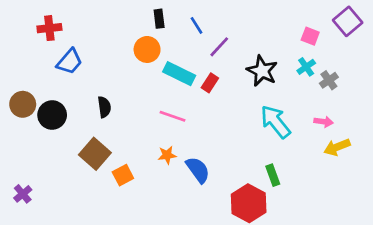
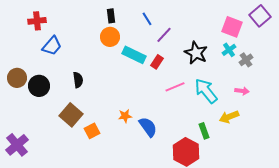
black rectangle: (159, 19) -> (111, 16), moved
pink square: (310, 36) -> (232, 27), size x1.5
pink line: (172, 116) -> (175, 87), moved, turned -42
yellow arrow: (337, 147) -> (229, 117), moved
purple cross: (23, 194) -> (17, 145), size x1.6

